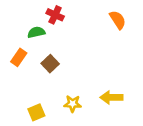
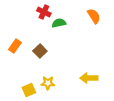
green semicircle: (36, 32) -> (59, 23), moved
yellow star: (73, 104) -> (48, 83), moved

